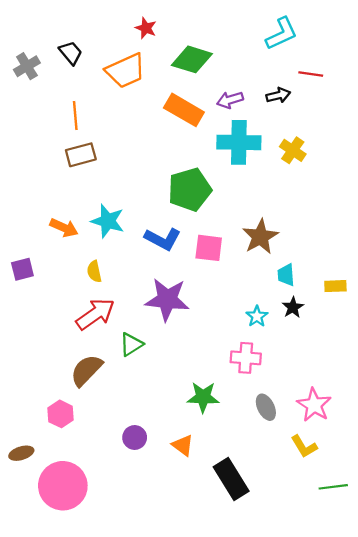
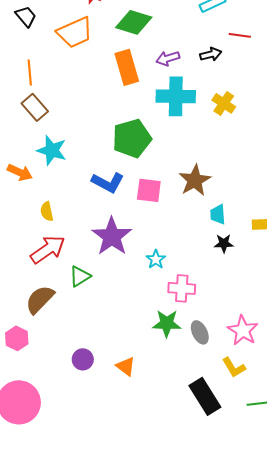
orange rectangle: (184, 110) -> (127, 67), turned 44
brown rectangle: (81, 155) -> (35, 107), turned 64
cyan star: (108, 221) -> (52, 150), moved
purple star: (167, 300) -> (112, 236), turned 30
black star: (293, 307) -> (224, 243), turned 30
cyan star: (257, 316) -> (156, 259), moved
green star: (203, 397) -> (167, 323), moved
black rectangle: (231, 479) -> (205, 396), moved

